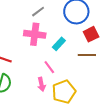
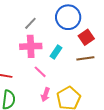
pink line: (49, 67) -> (40, 72), moved
pink arrow: (41, 84) -> (45, 95), turned 40

